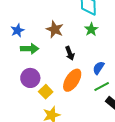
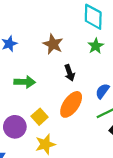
green arrow: (30, 49) -> (25, 82), moved
purple circle: (30, 78) -> (15, 127), moved

